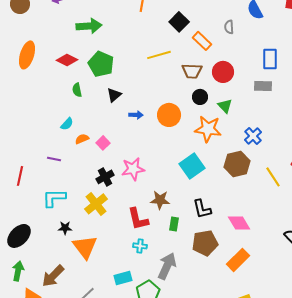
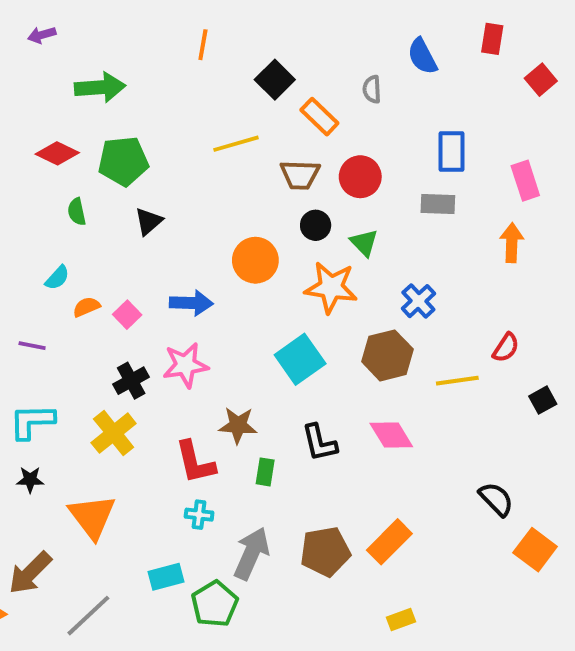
green pentagon: (101, 64) -> (123, 161), turned -30
blue arrow: (136, 115) -> (191, 303), moved, size x1.5
yellow line: (273, 177) -> (457, 381), turned -65
pink diamond: (239, 223) -> (391, 435), moved
black star: (65, 228) -> (30, 480), moved
brown pentagon: (205, 243) -> (325, 552), moved

